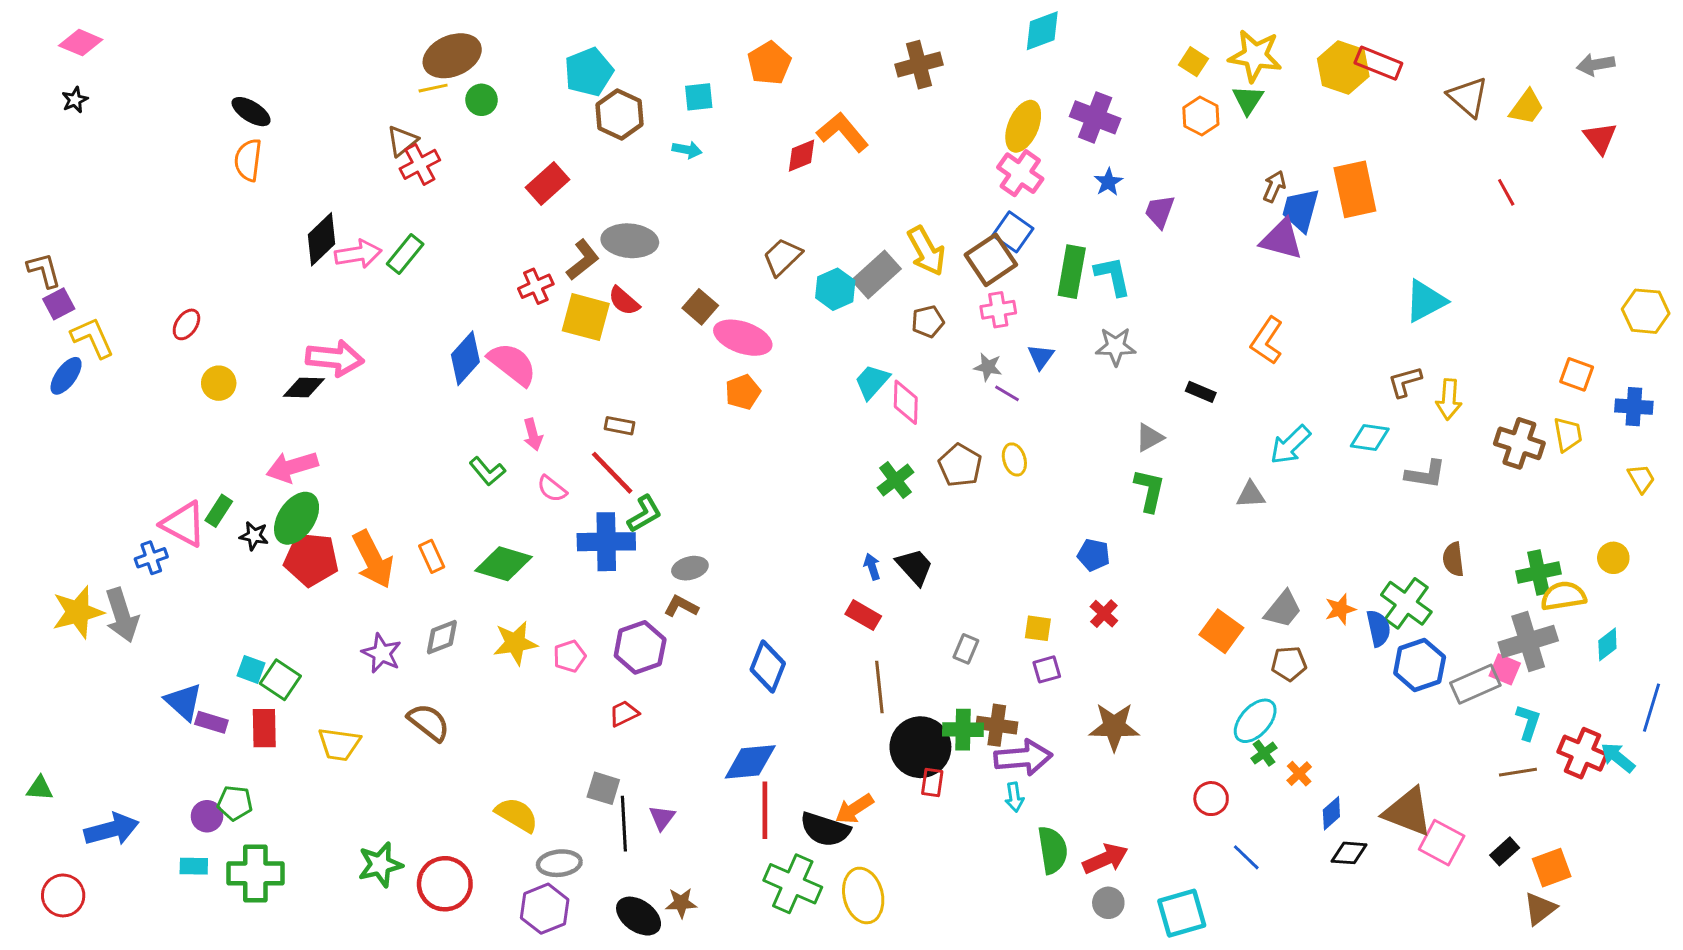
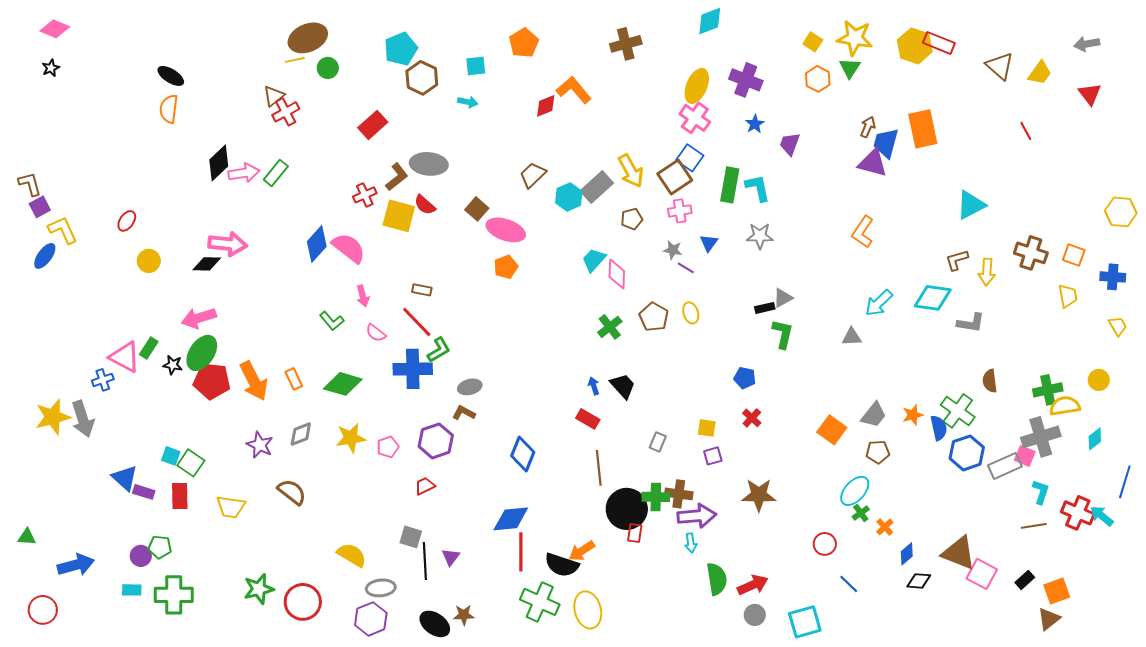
black rectangle: (1201, 392) -> (765, 308), moved, turned -36
cyan diamond: (1370, 437) -> (933, 298), size x1.4
brown cross: (1519, 443) -> (1031, 253), moved

